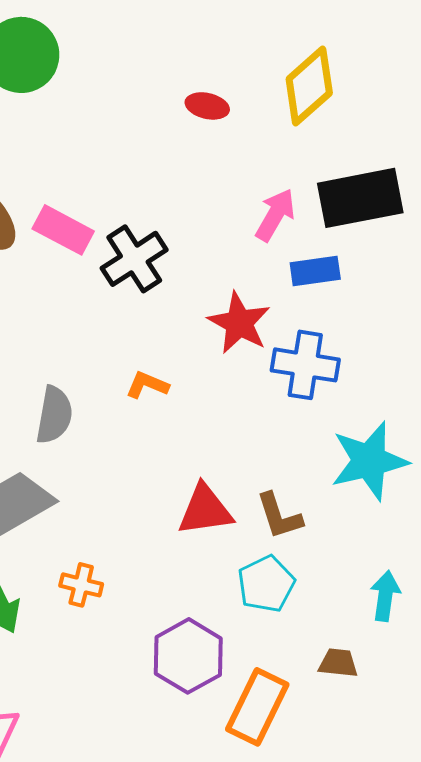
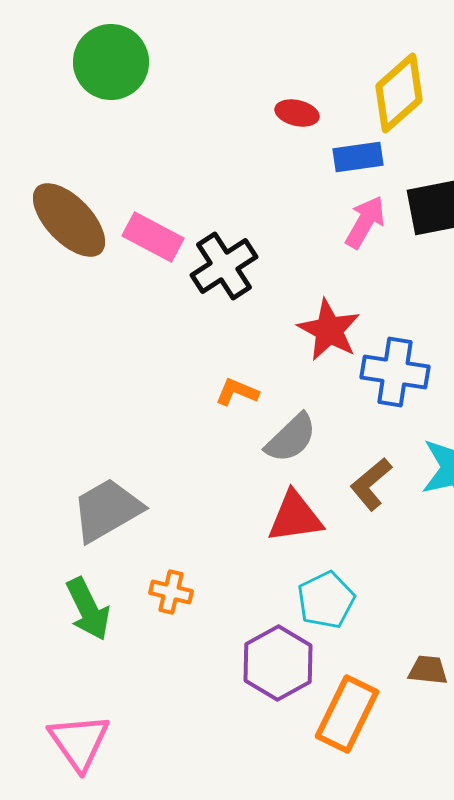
blue rectangle: (315, 271) -> (358, 157), moved
gray semicircle: (54, 415) -> (291, 438), moved, turned 36
brown L-shape: (279, 516) -> (371, 484), moved, turned 68
cyan pentagon: (266, 584) -> (326, 600), moved

